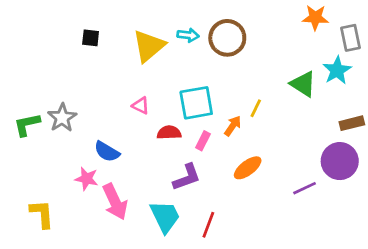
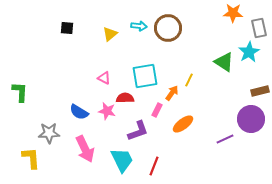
yellow triangle: (149, 46) -> (110, 34), size x0.6
gray star: (62, 118) -> (49, 133), moved, turned 30
green L-shape: (27, 124) -> (20, 92), turned 105
pink rectangle: (203, 141) -> (157, 110), moved
pink star: (87, 179) -> (107, 111), moved

